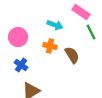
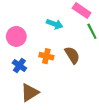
orange cross: (50, 46) -> (46, 56), moved

